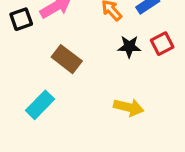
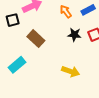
black square: (21, 19) -> (13, 20), moved

